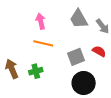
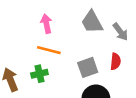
red semicircle: (99, 51) -> (115, 61), turned 64
green cross: (36, 71) -> (39, 74), moved

